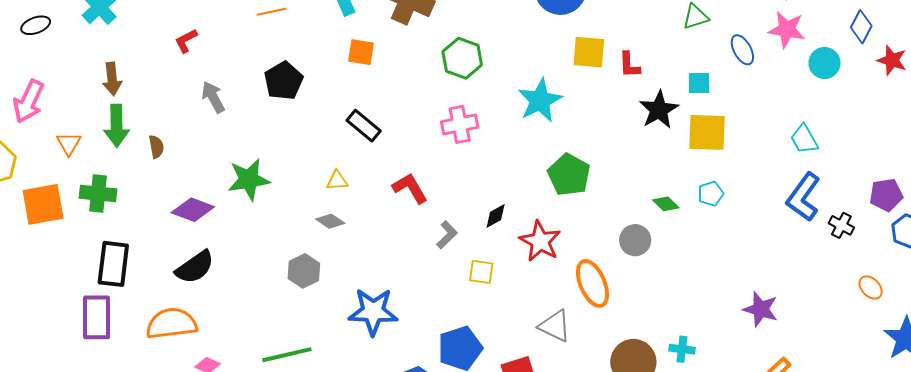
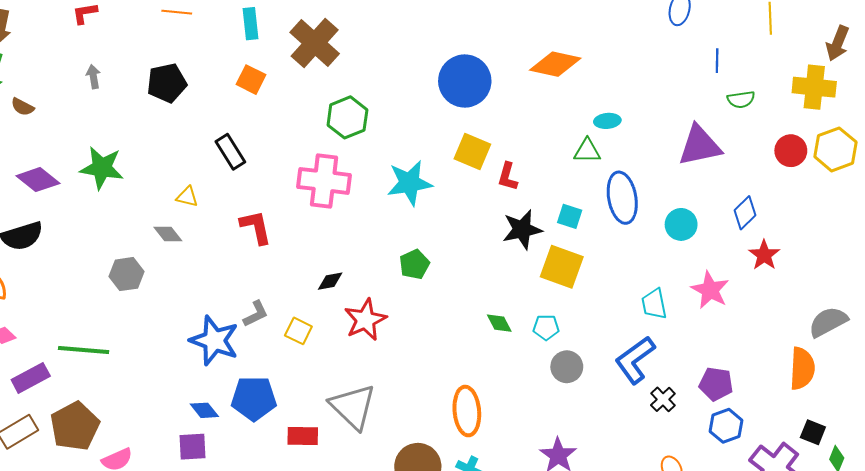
pink star: (787, 30) -> (710, 290), moved
blue ellipse: (742, 50) -> (622, 198), size x1.6
cyan circle: (825, 63) -> (681, 224), moved
gray arrow: (213, 97) -> (93, 77), size x0.7
pink cross: (460, 124) -> (324, 181), size x1.4
brown semicircle: (156, 147) -> (22, 107), turned 110
green pentagon: (569, 175) -> (414, 264), size x0.7
gray L-shape: (447, 235) -> (256, 314), moved
gray circle: (635, 240) -> (567, 367), moved
orange ellipse: (592, 283) -> (467, 411), moved
blue star: (373, 312) -> (214, 341), moved
gray triangle: (555, 326) -> (353, 407), size x1.4

